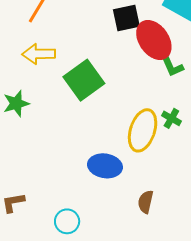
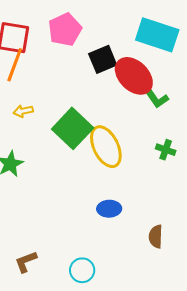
yellow arrow: (39, 54) -> (23, 111), size x0.6
yellow ellipse: (143, 130) -> (106, 147), moved, turned -33
blue ellipse: (105, 166) -> (109, 209), size x0.7

